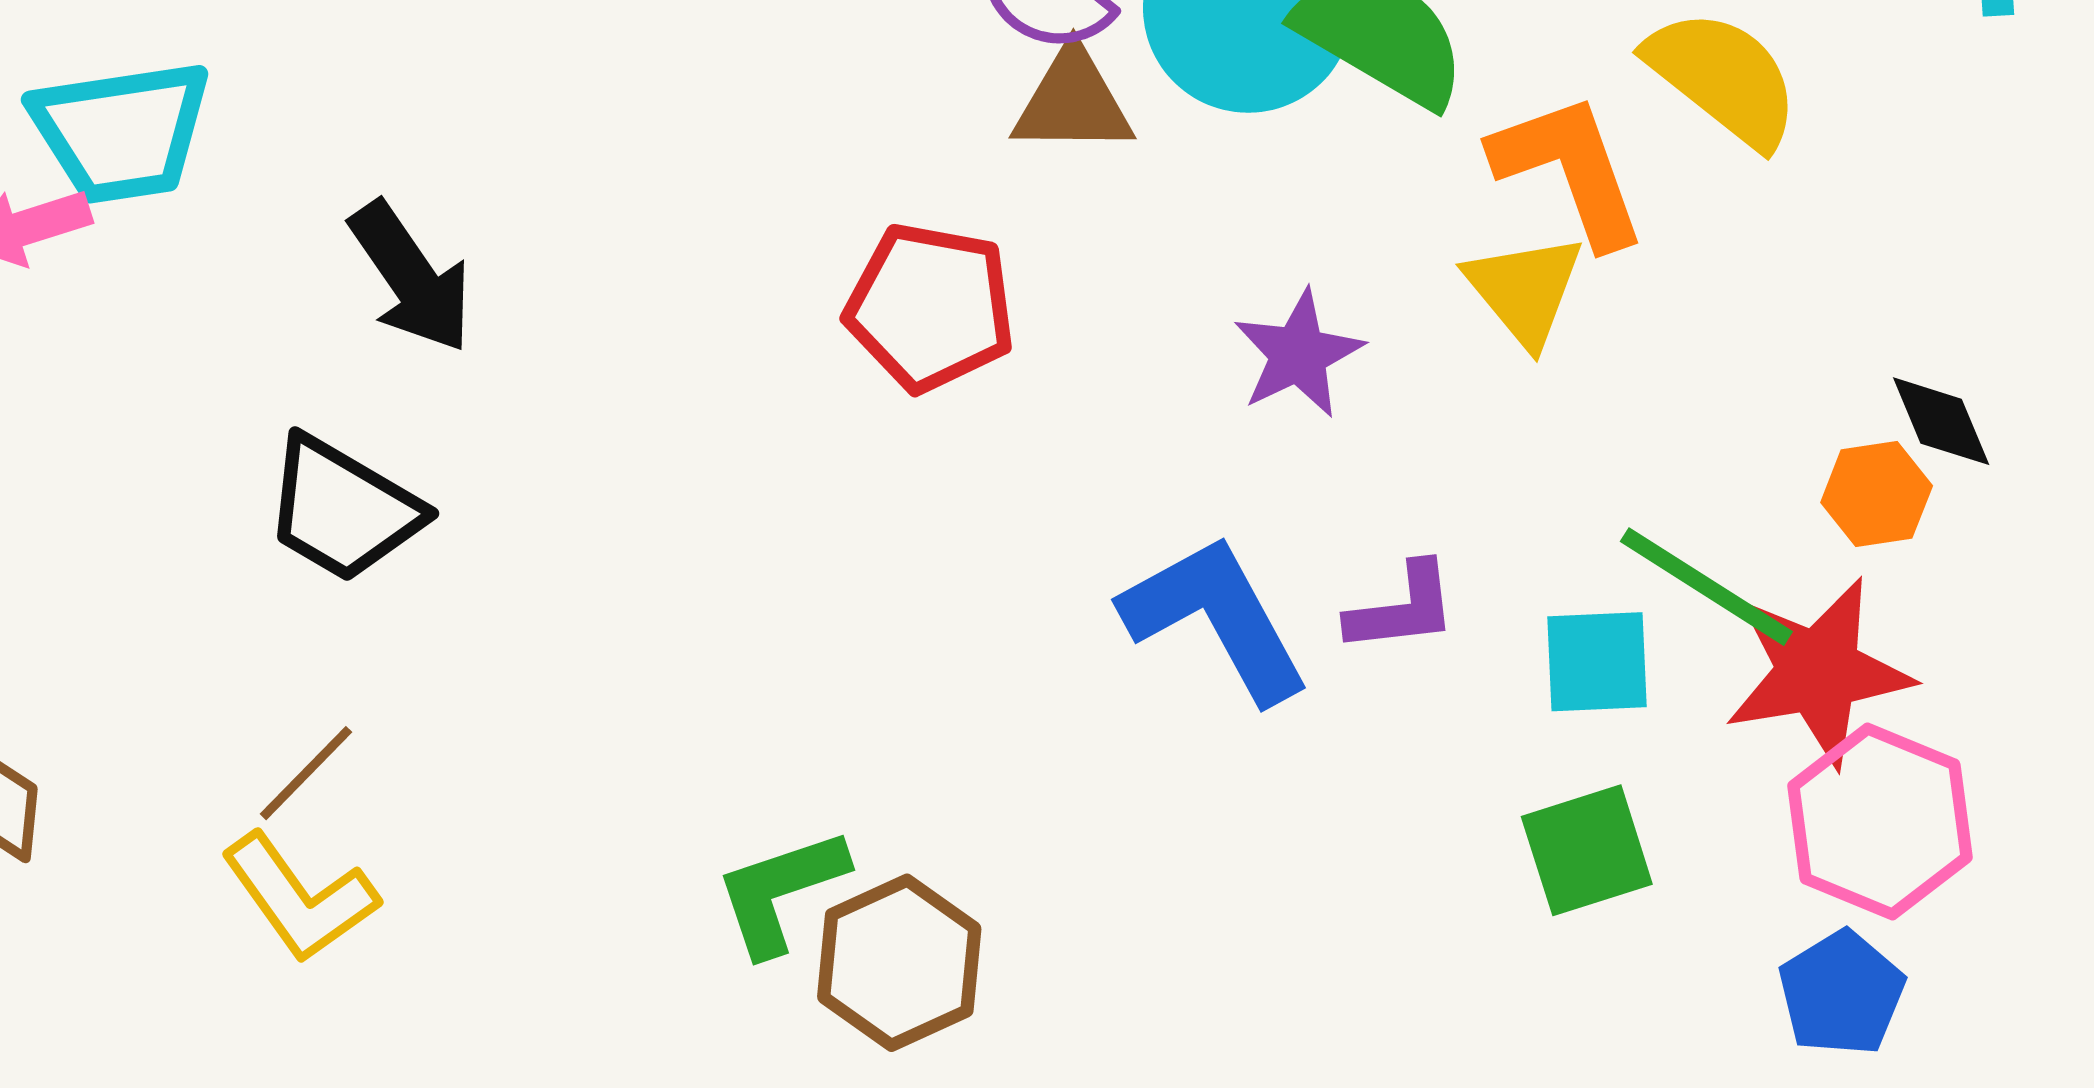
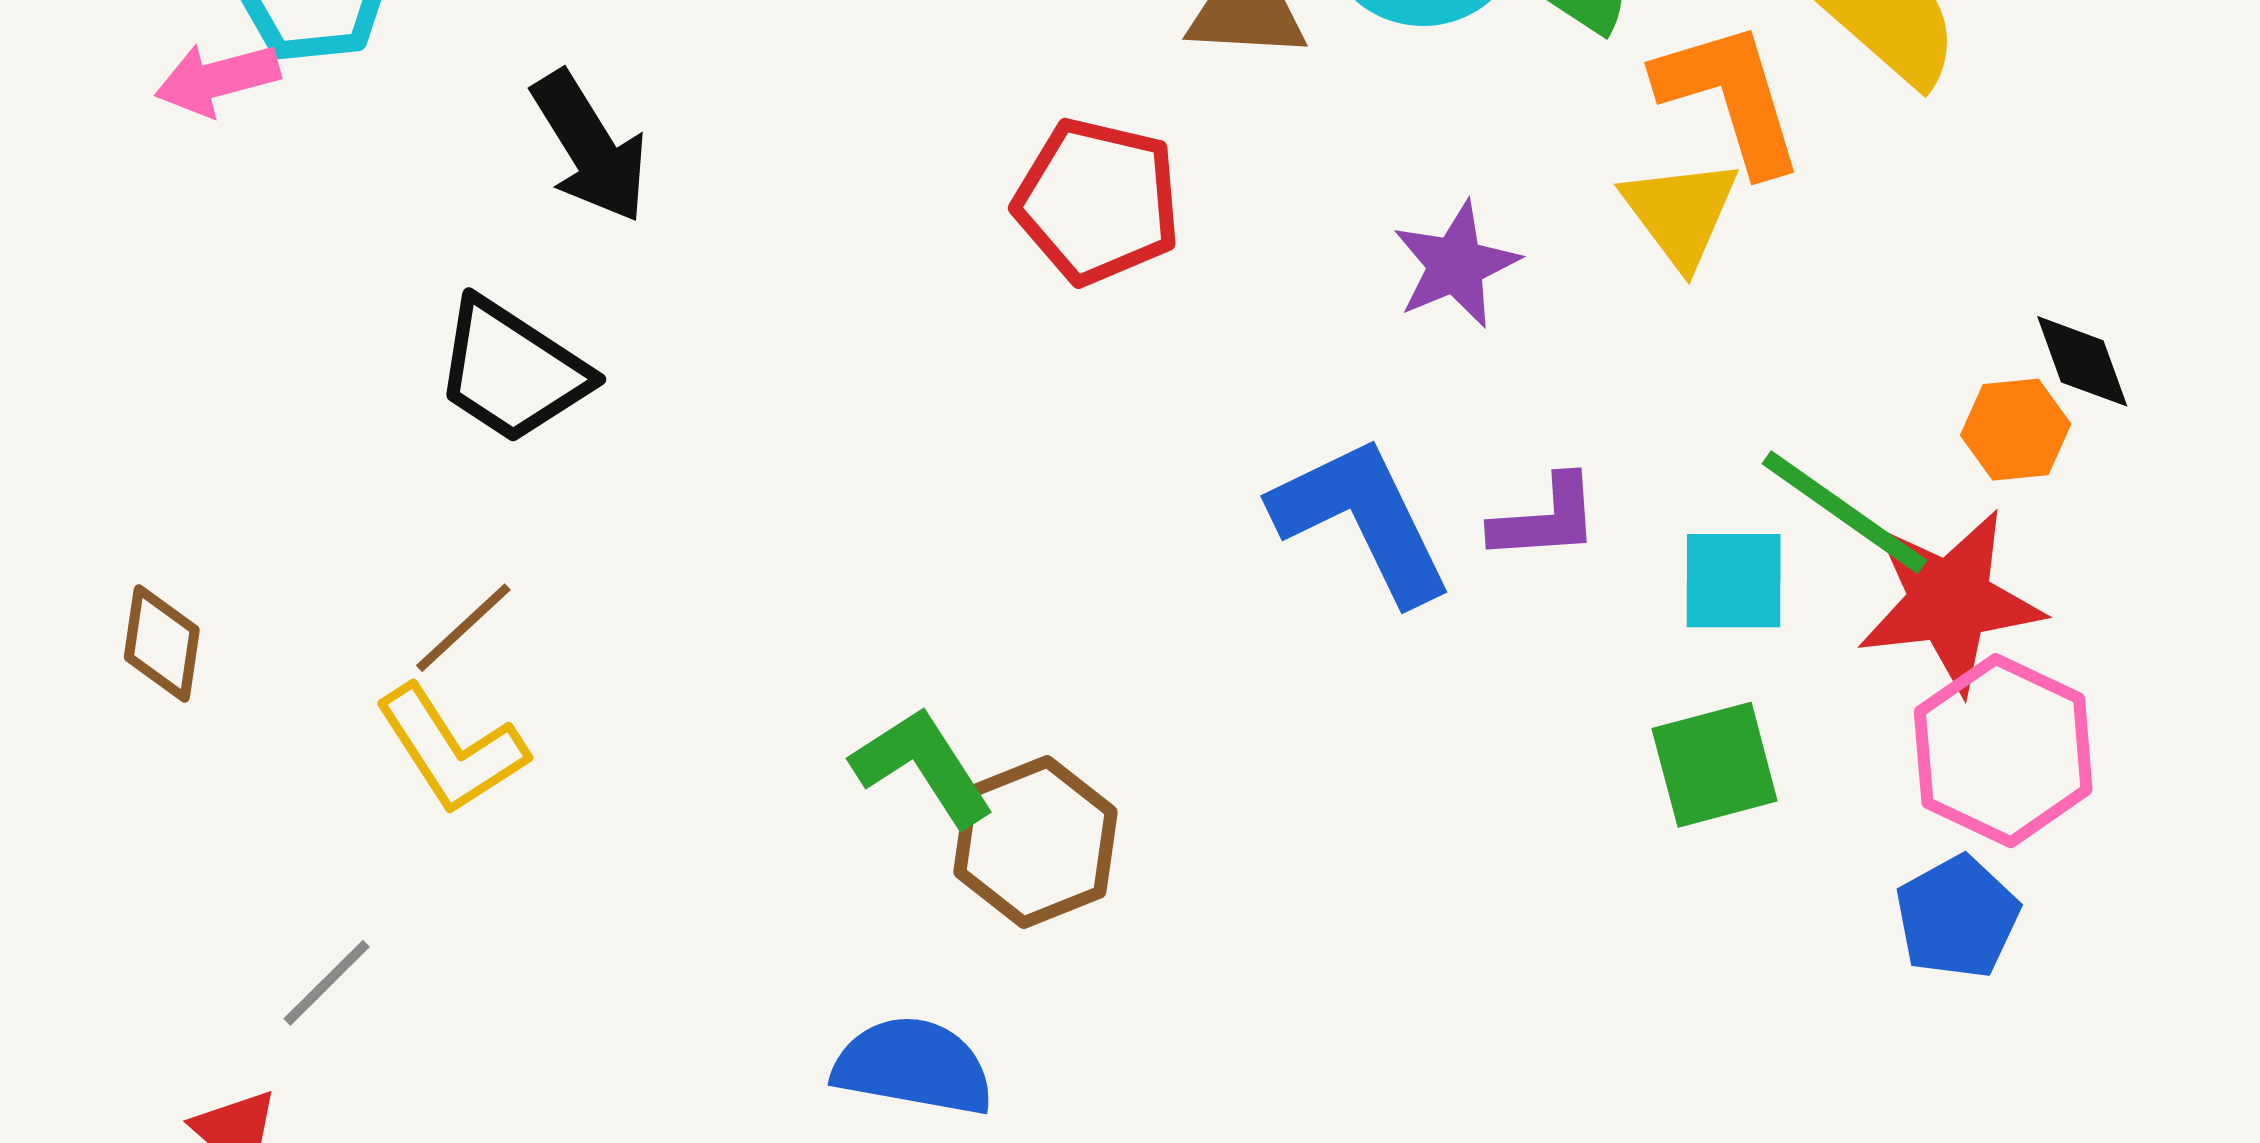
green L-shape: (781, 891) -> (923, 766), turned 73

